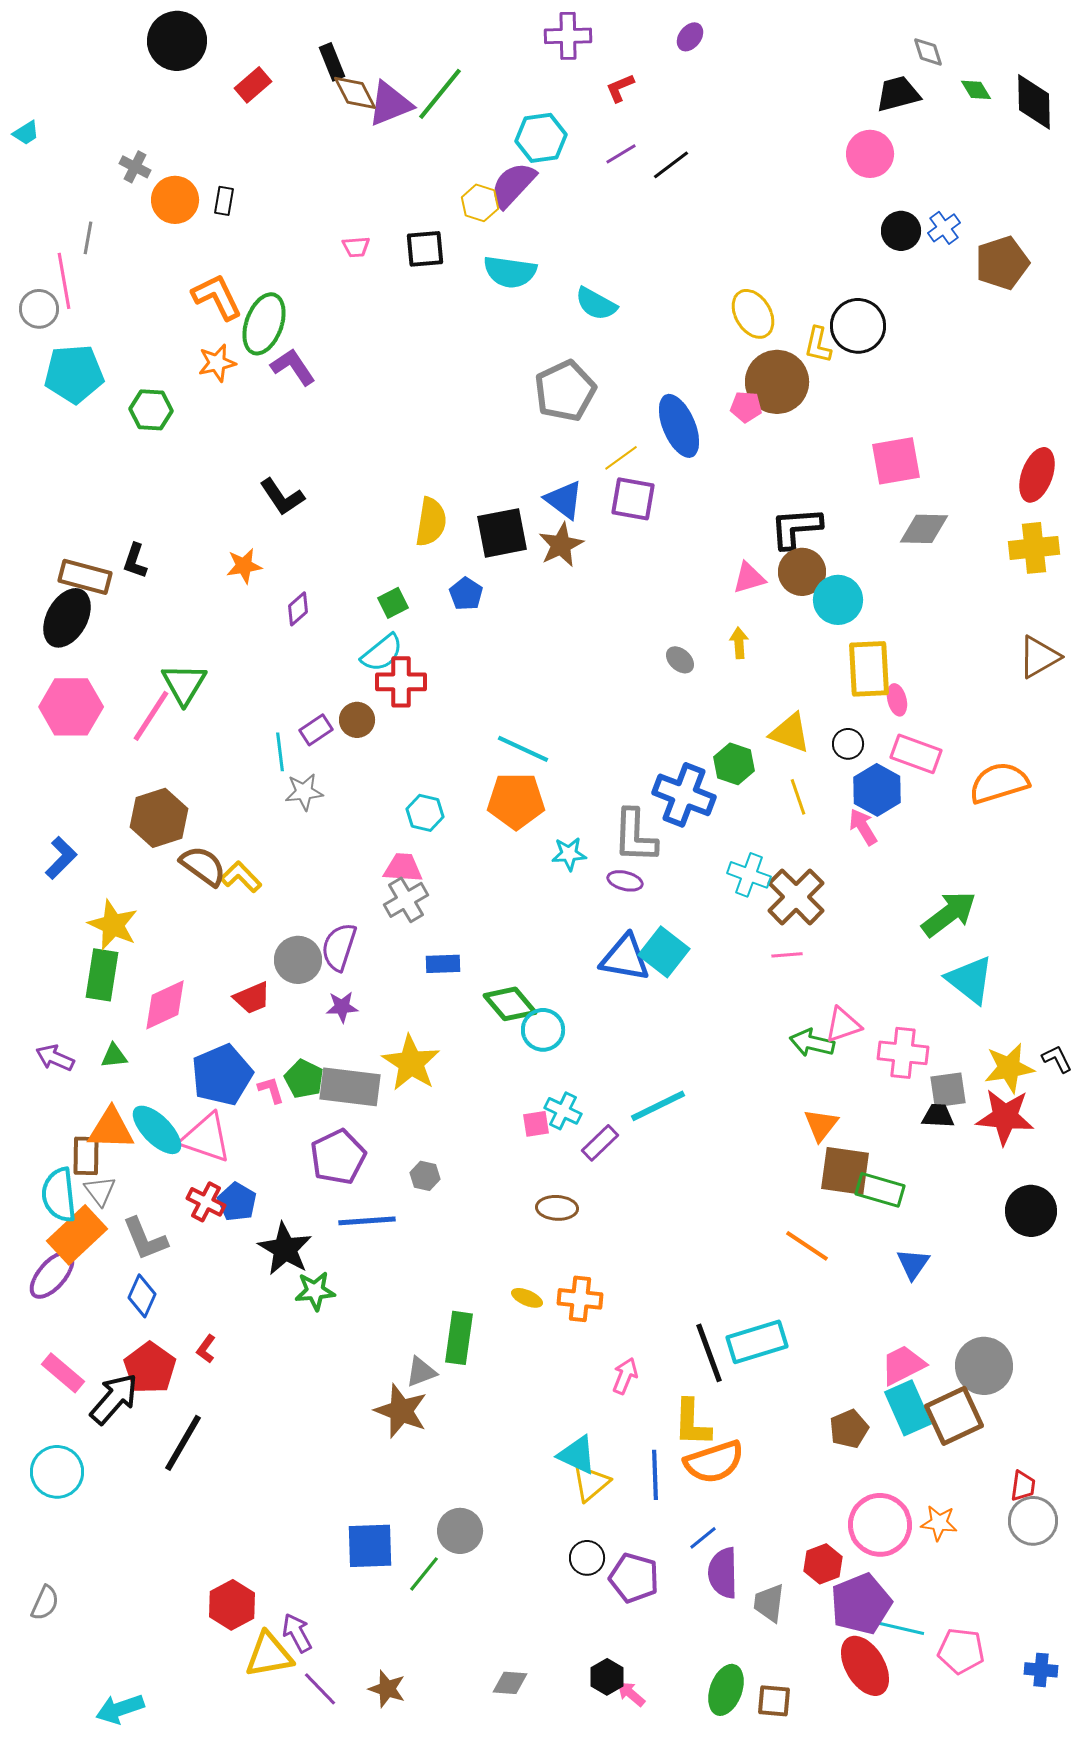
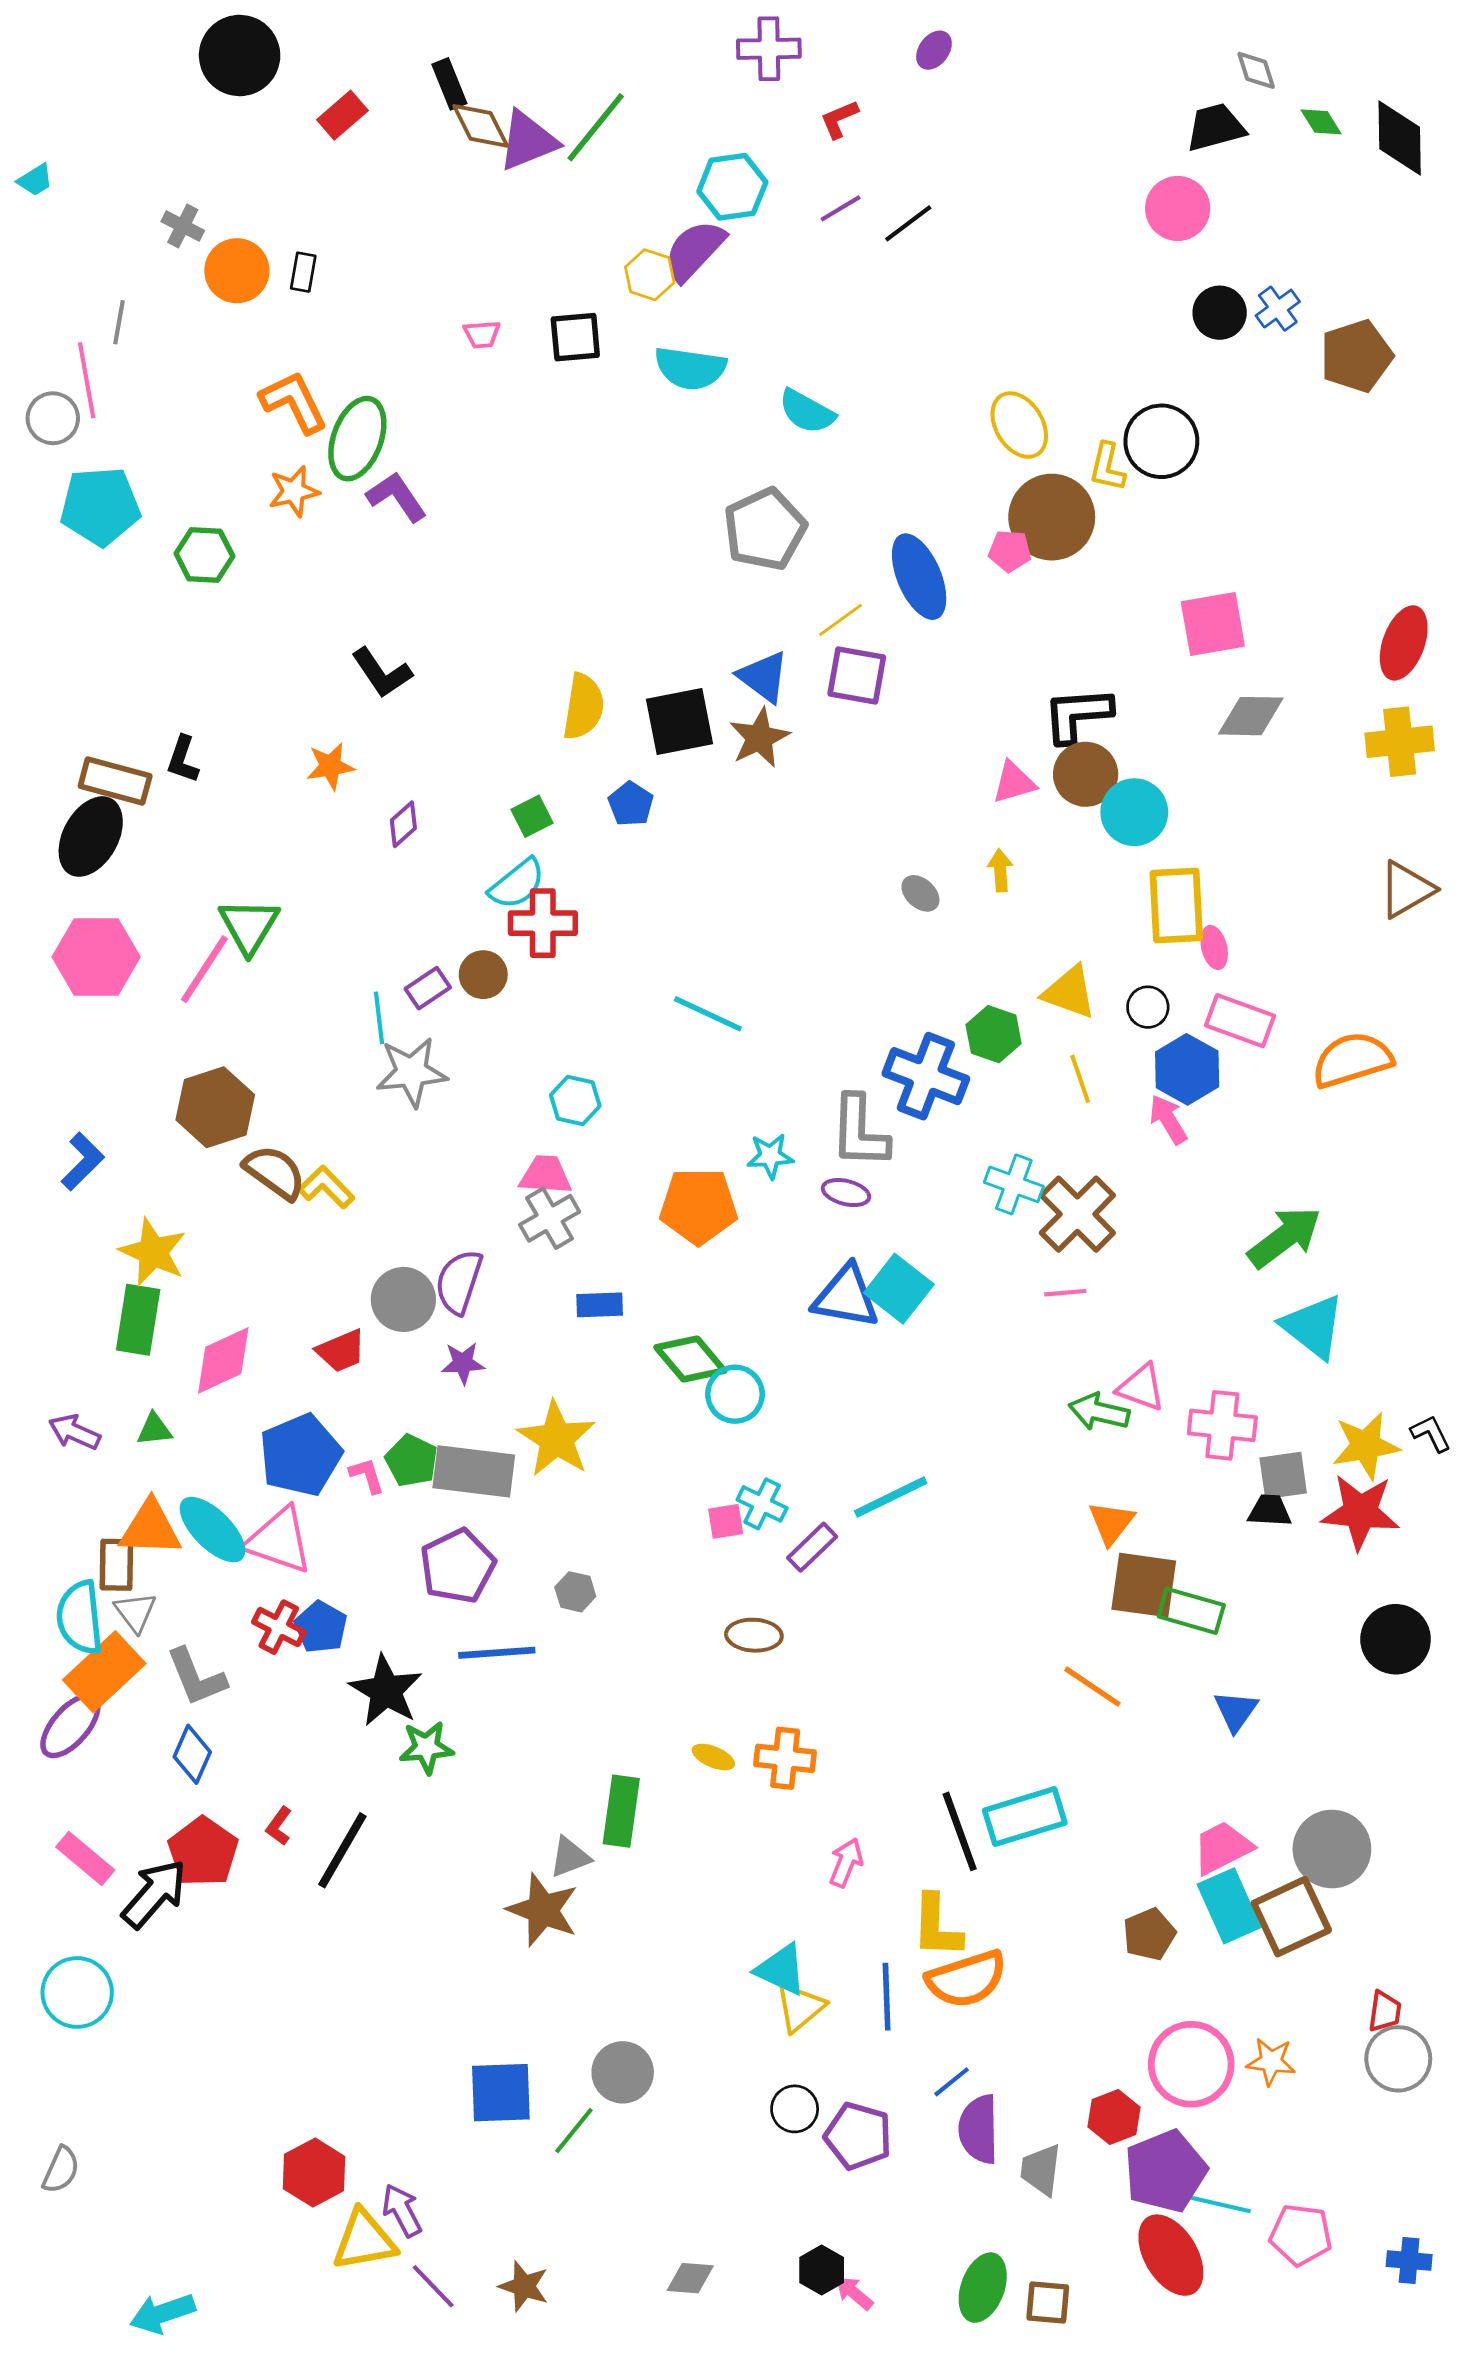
gray star: (304, 792) -> (411, 1072), size x1.4
orange pentagon: (516, 801) -> (698, 1206), moved
pink triangle: (843, 1025) -> (1141, 1387), turned 39
black line: (183, 1443) -> (342, 1850), moved

